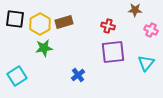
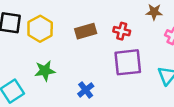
brown rectangle: (64, 22) -> (86, 31), moved
green star: (44, 48) -> (45, 71), moved

